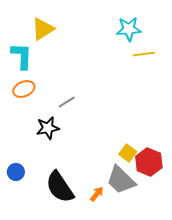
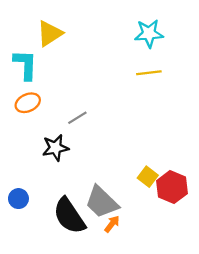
yellow line: (144, 54) -> (149, 73), moved
gray trapezoid: (121, 180) -> (102, 202), moved

